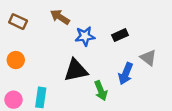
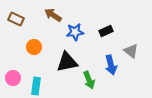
orange circle: (16, 60) -> (34, 47), moved
blue arrow: (126, 74) -> (111, 65), turned -36
pink circle: (14, 100) -> (13, 78), moved

